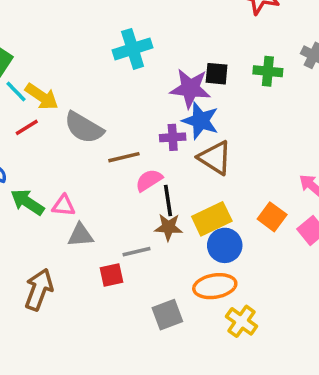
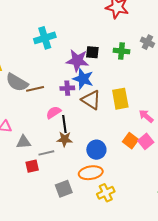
brown line: (124, 157) -> (35, 89), moved
orange square: (272, 217) -> (130, 141), moved
yellow rectangle: (212, 219) -> (120, 99), moved, turned -75
gray triangle: (80, 235) -> (24, 142), moved
yellow cross: (242, 321) -> (106, 193), turned 30

